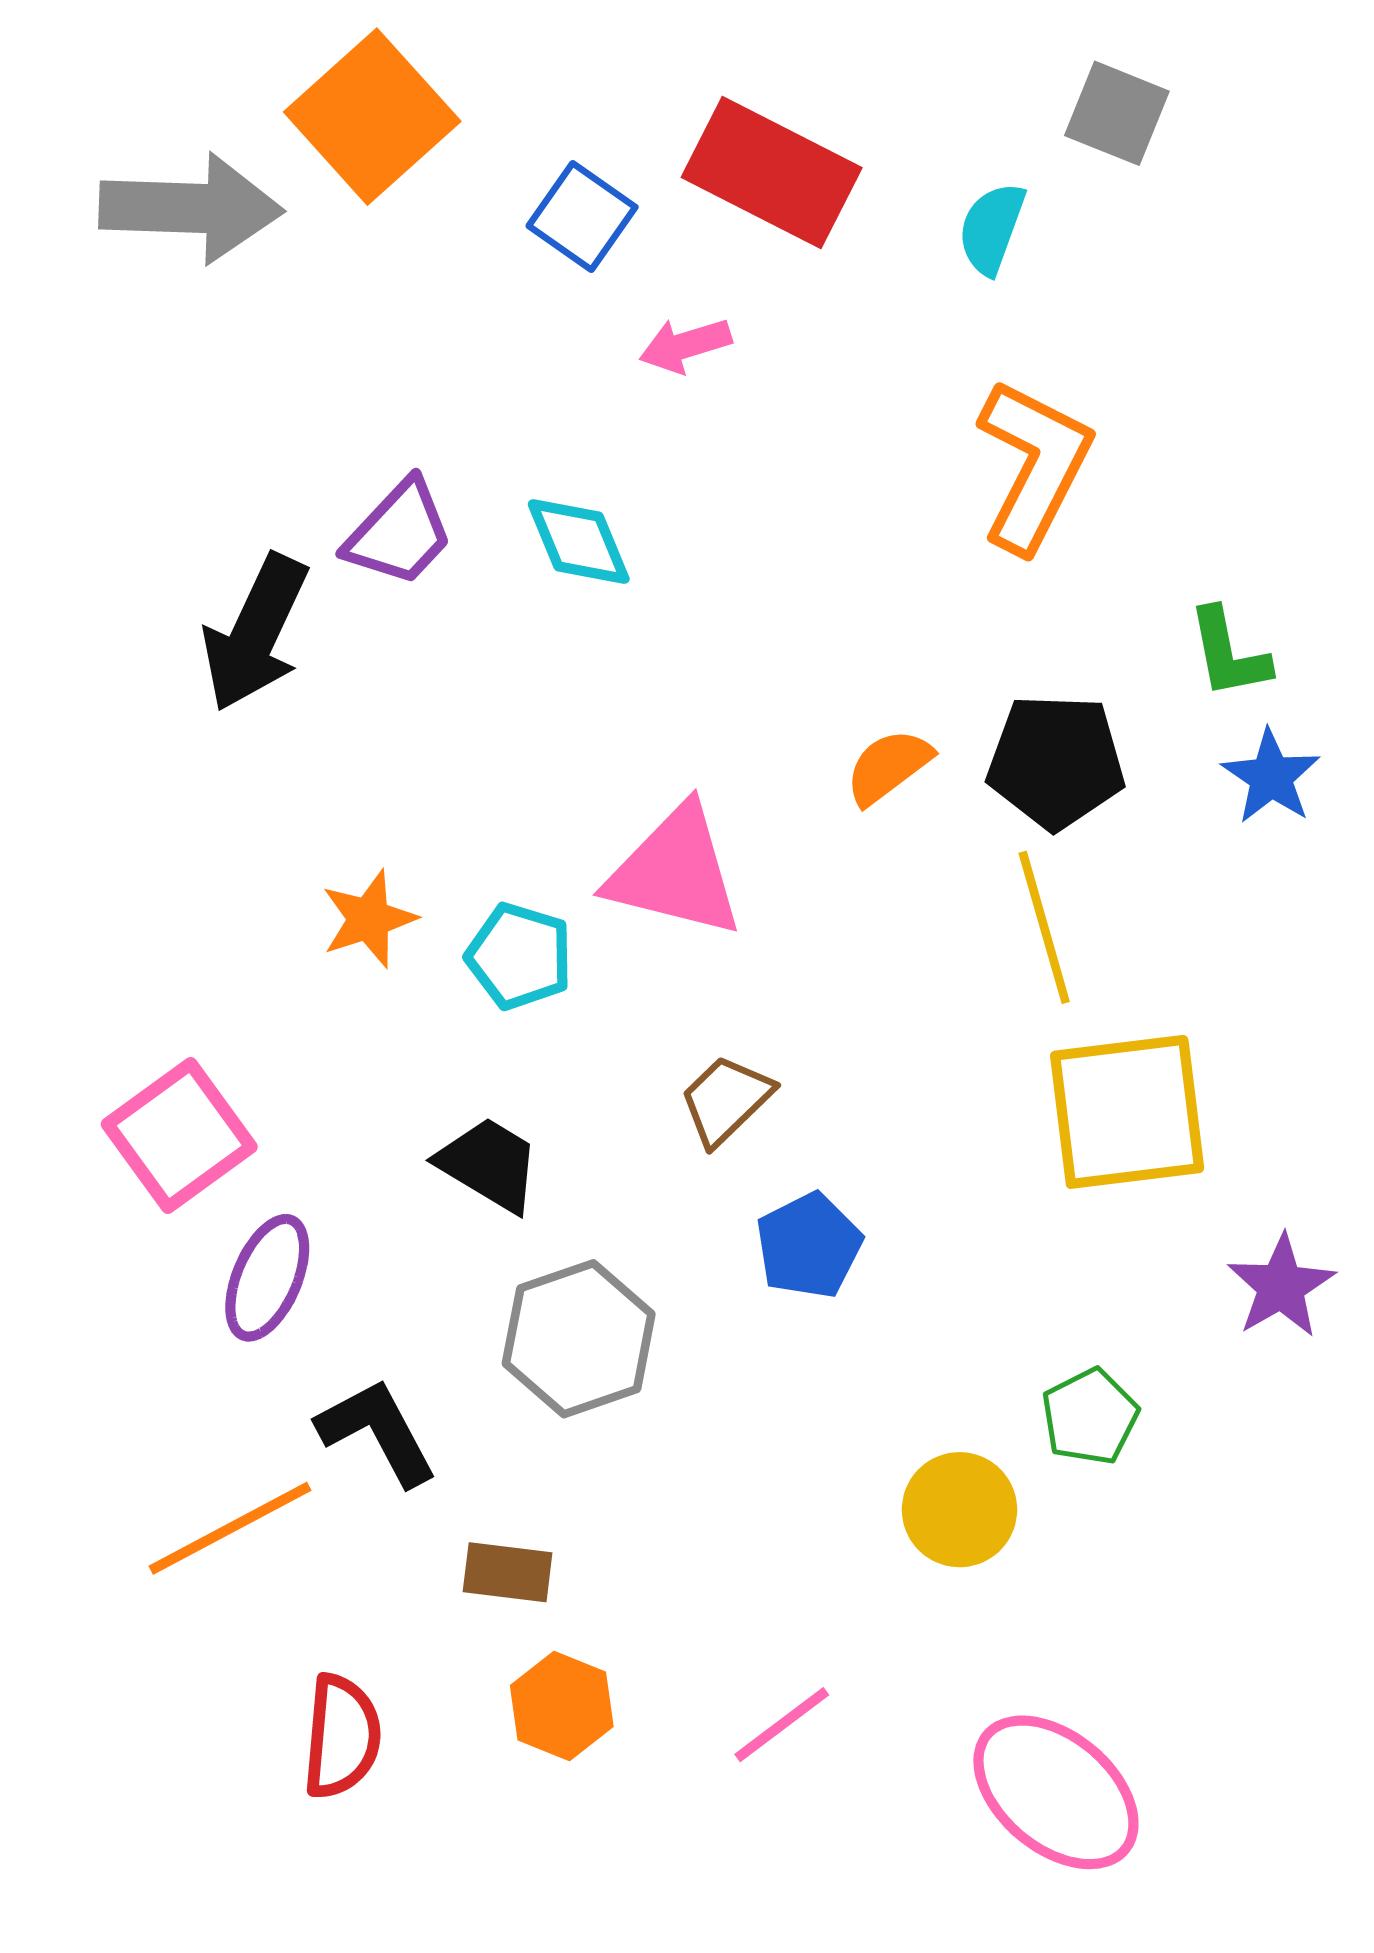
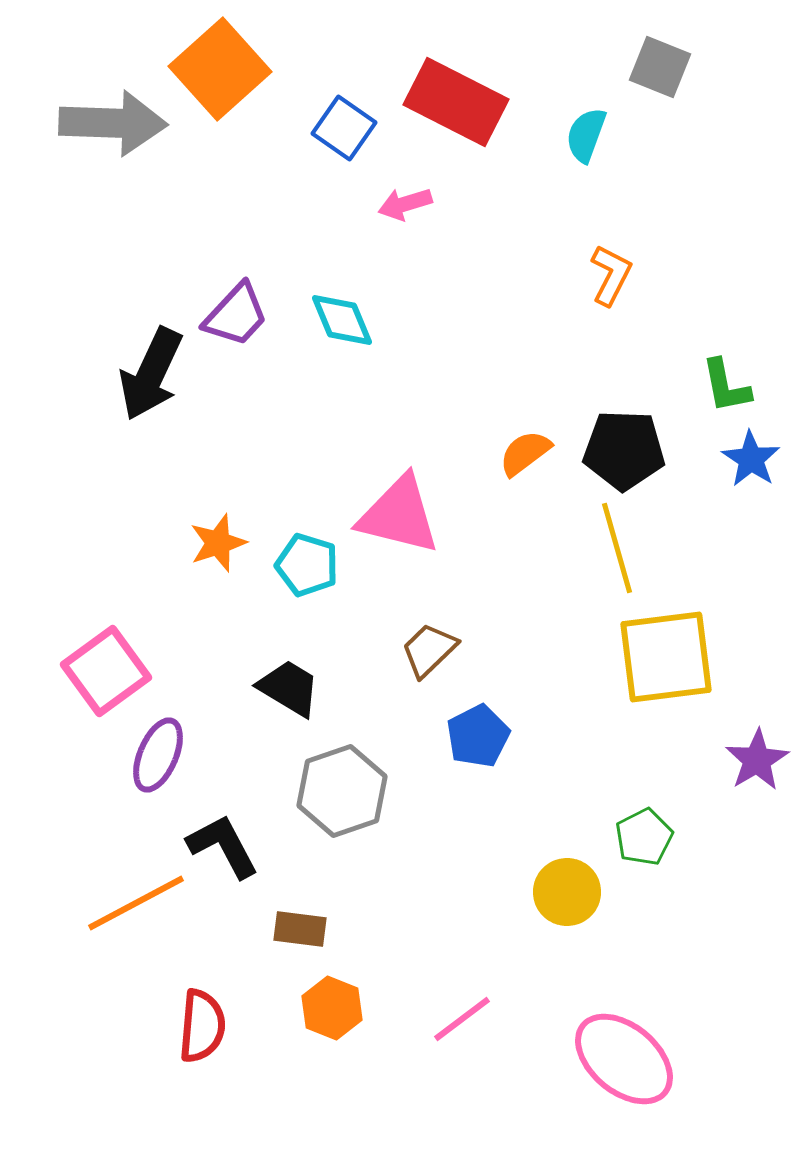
orange L-shape: (1034, 465) -> (611, 275), size x0.6

